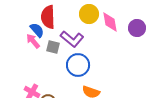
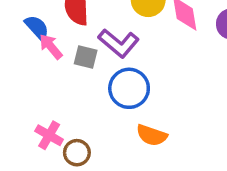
blue semicircle: (37, 30) -> (37, 27), moved

